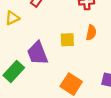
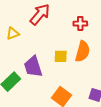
orange semicircle: (91, 33) -> (83, 51), size x1.5

